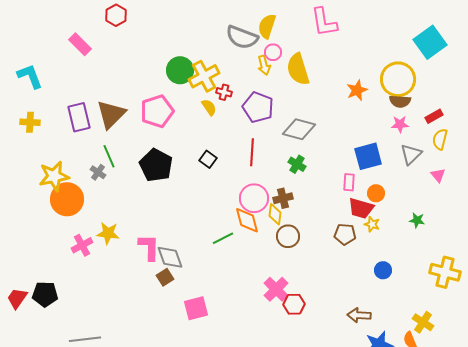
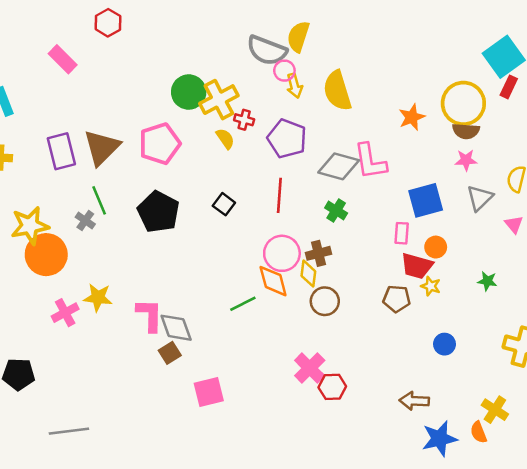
pink L-shape: (324, 22) -> (370, 161), moved
pink circle: (273, 52) -> (284, 71), moved
red rectangle: (434, 116) -> (509, 87), moved, turned -36

